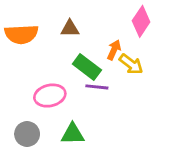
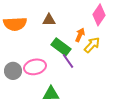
yellow arrow: (131, 64) -> (92, 45), turned -84
purple line: (97, 87) -> (68, 61), turned 49
gray circle: (27, 134) -> (13, 71), moved

